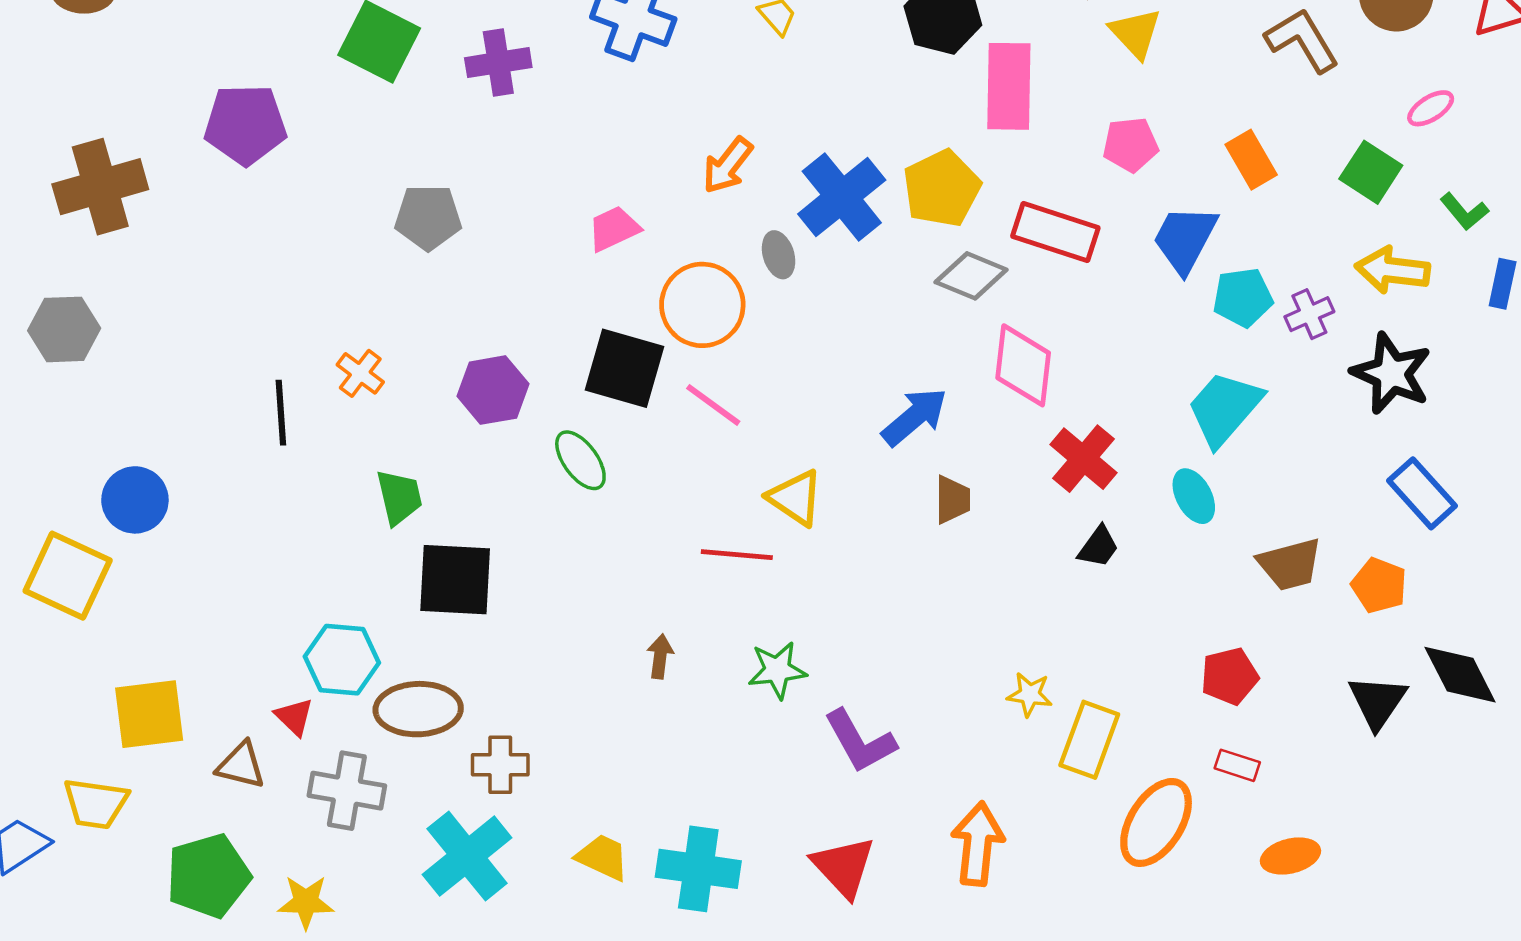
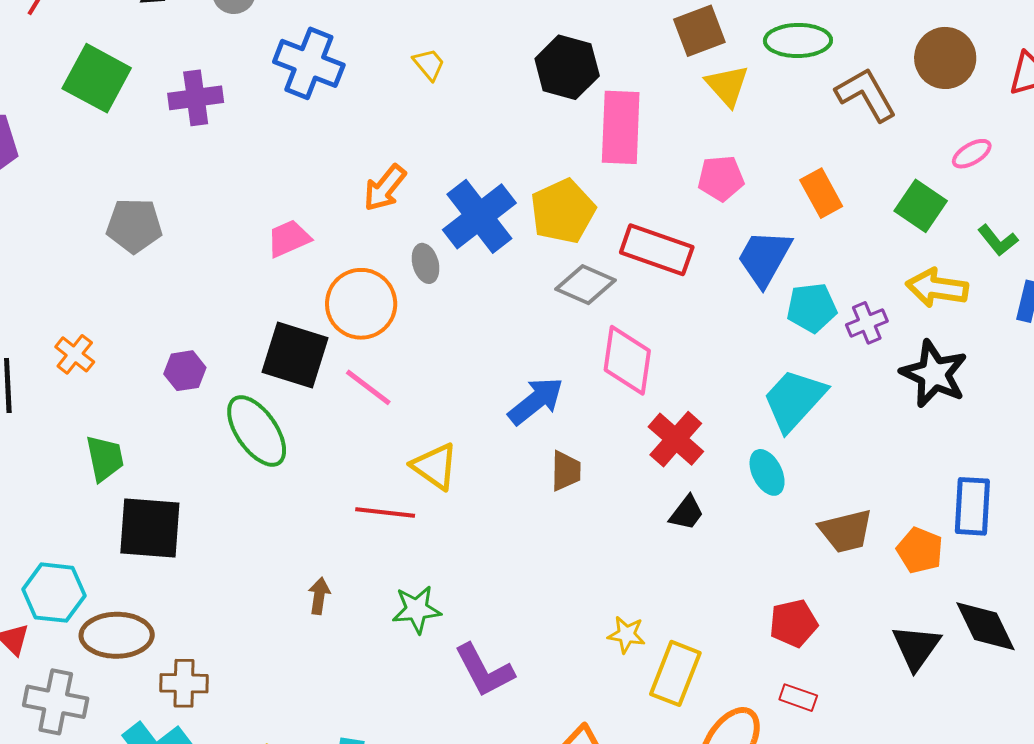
purple hexagon: (493, 390) -> (185, 371), size x0.7
green ellipse: (580, 460) -> (257, 431), size x1.4
blue rectangle: (1422, 493) -> (972, 506), moved, turned 44

